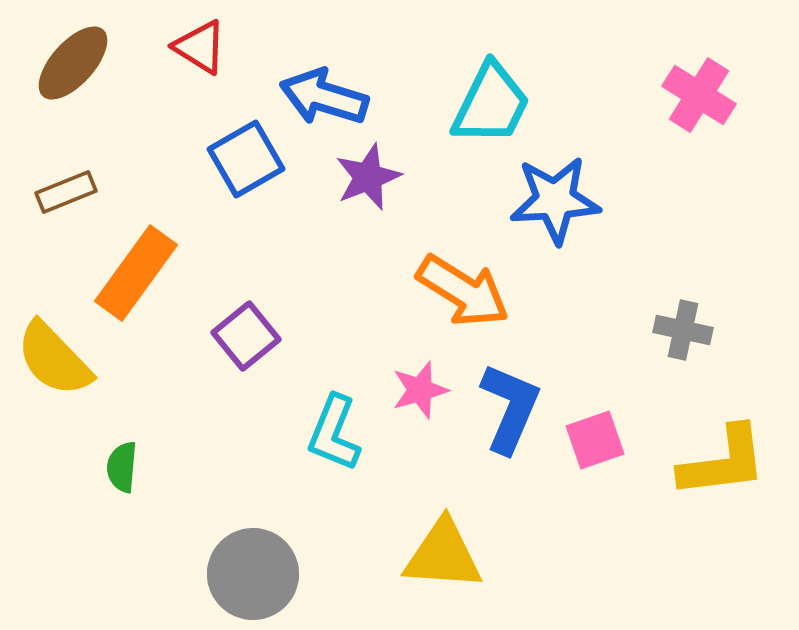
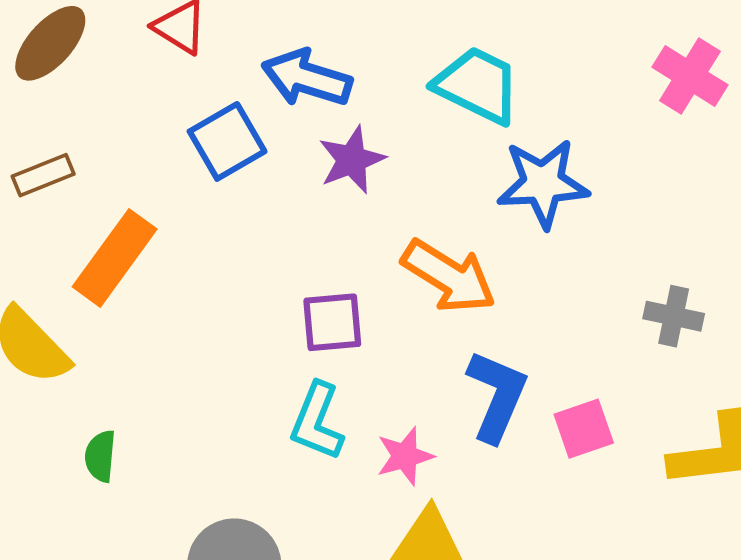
cyan trapezoid: (491, 104) -> (477, 85), turned -90
purple square: (246, 336) -> (332, 322), moved, turned 34
pink star: (420, 390) -> (405, 456), moved

